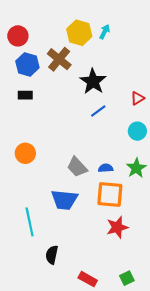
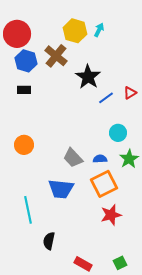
red circle: (18, 36) -> (17, 34), size x1.4
blue line: (98, 111) -> (106, 98), moved
cyan circle: (137, 131) -> (118, 133), moved
orange square: (110, 195) -> (104, 184), turned -32

